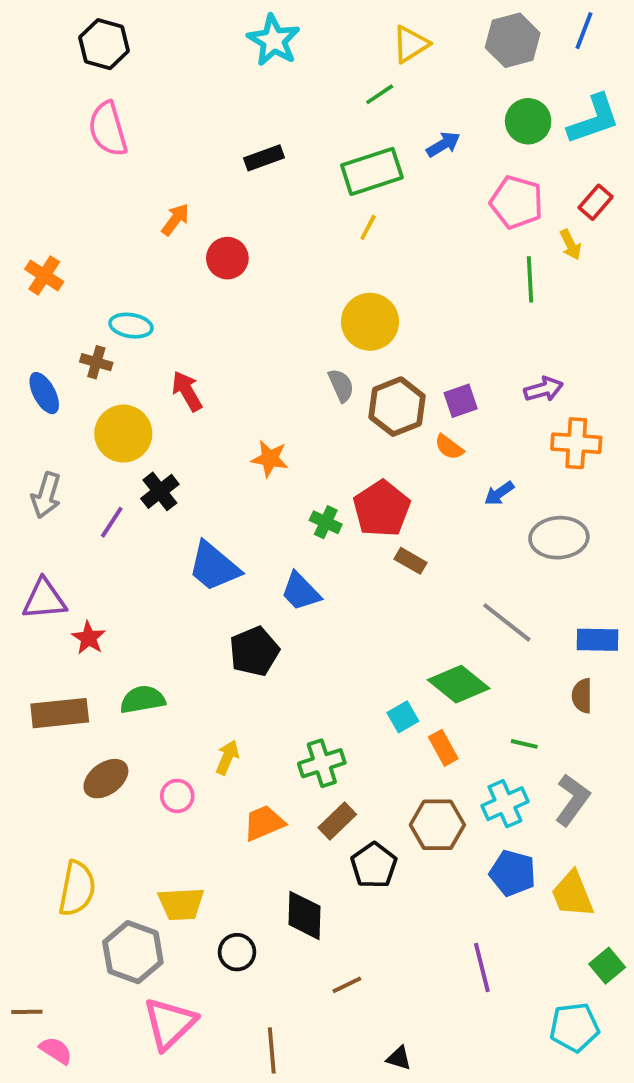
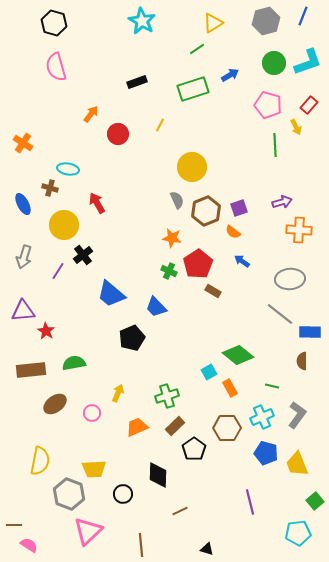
yellow line: (368, 227) -> (160, 125), moved
orange star: (270, 459) -> (172, 238), moved
blue arrow: (499, 493) -> (242, 261), moved, turned 70
gray line: (507, 622) -> (280, 314), moved

